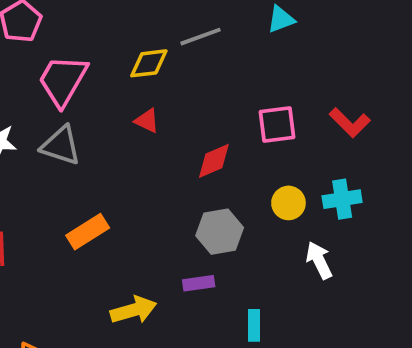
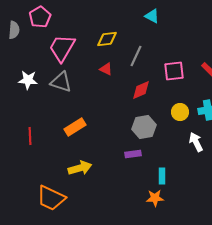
cyan triangle: (281, 19) -> (152, 16), moved, turned 49
gray line: (201, 37) -> (136, 56), moved, turned -45
yellow arrow: (134, 310) -> (80, 168), moved

